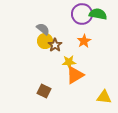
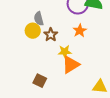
gray semicircle: (43, 29) -> (39, 19), turned -144
yellow circle: (45, 41) -> (33, 31), moved

